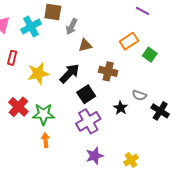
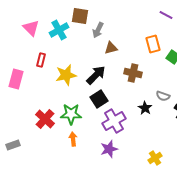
orange rectangle: (129, 41) -> (153, 44), turned -72
black square: (86, 94) -> (99, 99), moved
red cross: (18, 107) -> (45, 119), moved
purple star: (95, 156) -> (109, 149), moved

